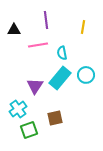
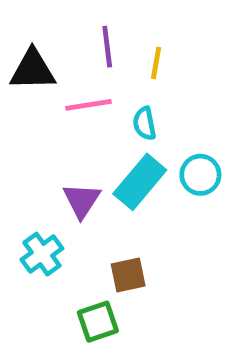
yellow line: (83, 27) -> (156, 63), moved
black triangle: (14, 30) -> (33, 70), size x1.5
green square: (29, 130) -> (98, 322), moved

